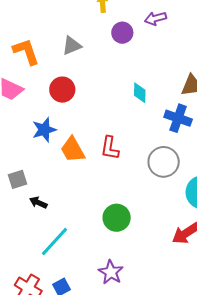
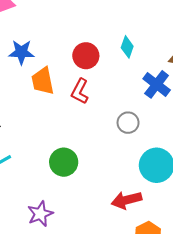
red circle: (62, 90) -> (86, 56), moved
gray circle: (164, 162) -> (128, 123), size x0.7

